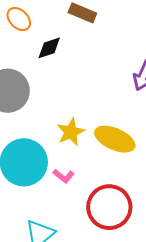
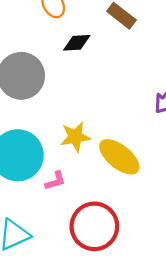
pink L-shape: (64, 176) -> (55, 181), turned -70

